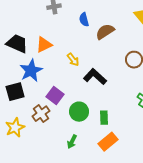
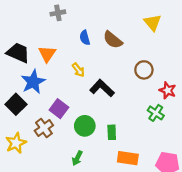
blue semicircle: (84, 20) -> (85, 38), moved
brown semicircle: (105, 32) -> (113, 40), turned -108
orange triangle: (44, 45) -> (47, 54), turned -30
black square: (15, 92) -> (16, 104), turned -30
orange rectangle: (108, 142) -> (128, 158), moved, turned 48

